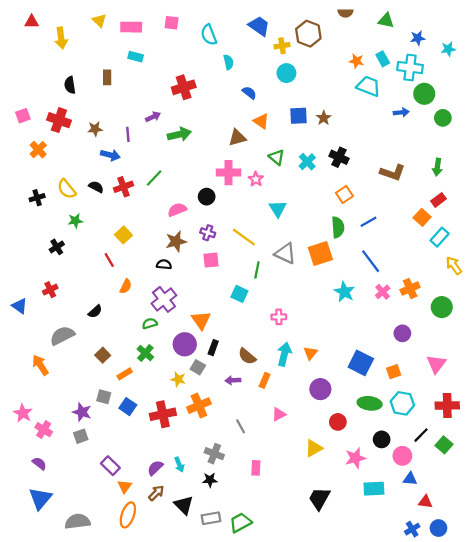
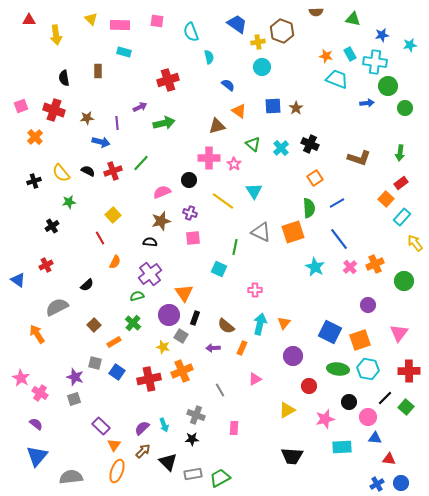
yellow line: (244, 237) -> (223, 201), moved
orange square: (394, 372) -> (360, 340), size x1.5
black trapezoid: (319, 498) -> (292, 456), turned -115

